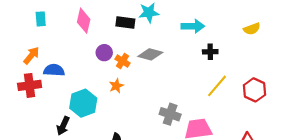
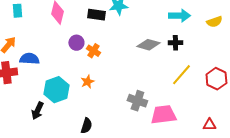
cyan arrow: (193, 26) -> (179, 16), moved
gray diamond: (150, 54) -> (148, 45), moved
orange star: (116, 86) -> (87, 82), moved

